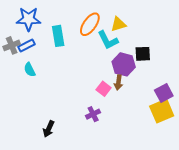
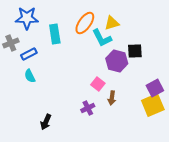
blue rectangle: (26, 45) -> (29, 54), moved
cyan semicircle: (30, 70) -> (30, 76), moved
brown arrow: (118, 82) -> (112, 98), moved

